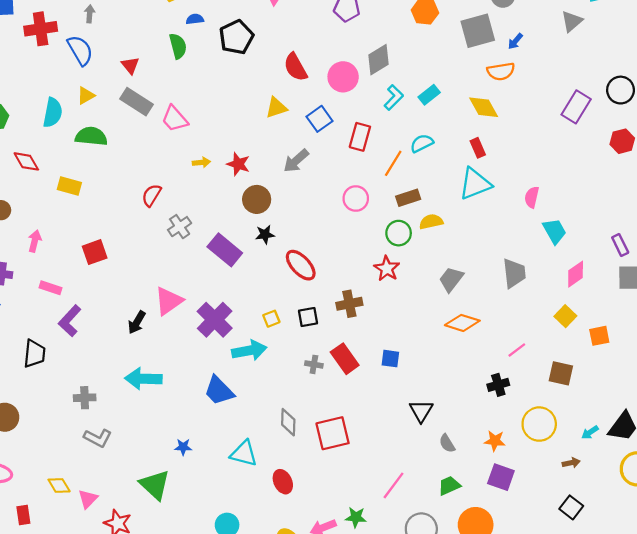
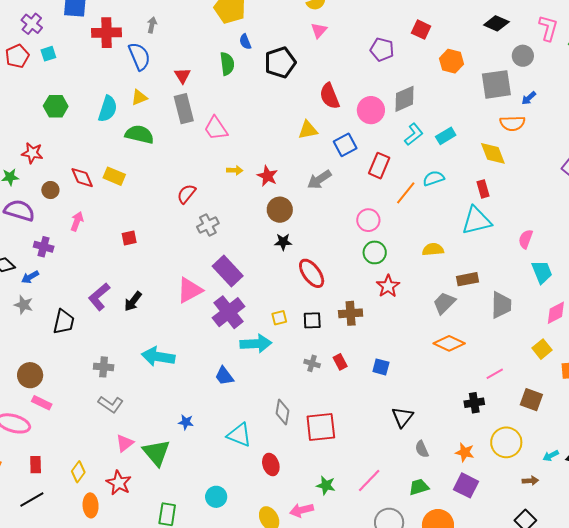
blue semicircle: (195, 19) -> (245, 42), turned -112
gray rectangle: (137, 102) -> (184, 109), turned 36
red diamond: (26, 161) -> (82, 178), moved
brown rectangle: (408, 198) -> (467, 279), moved
green circle: (399, 233) -> (375, 252), moved
purple rectangle: (225, 250) -> (228, 271), moved
red square: (95, 252) -> (129, 238), size x0.7
pink rectangle: (51, 288) -> (42, 403), moved
black arrow: (137, 322) -> (133, 301), moved
red rectangle: (345, 359) -> (340, 362), size x0.6
blue trapezoid: (219, 391) -> (224, 376), size x0.7
yellow diamond: (59, 486) -> (78, 472), moved, turned 60
pink triangle: (88, 499) -> (125, 443), moved
green star: (356, 517) -> (326, 485), moved

